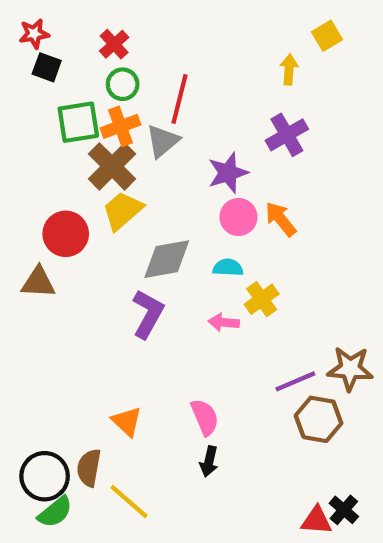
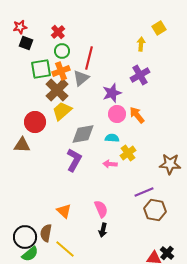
brown star: (350, 369) -> (170, 164), moved

